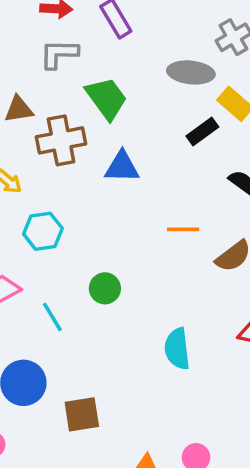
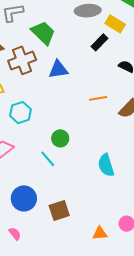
cyan line: (52, 317) -> (48, 159), moved

